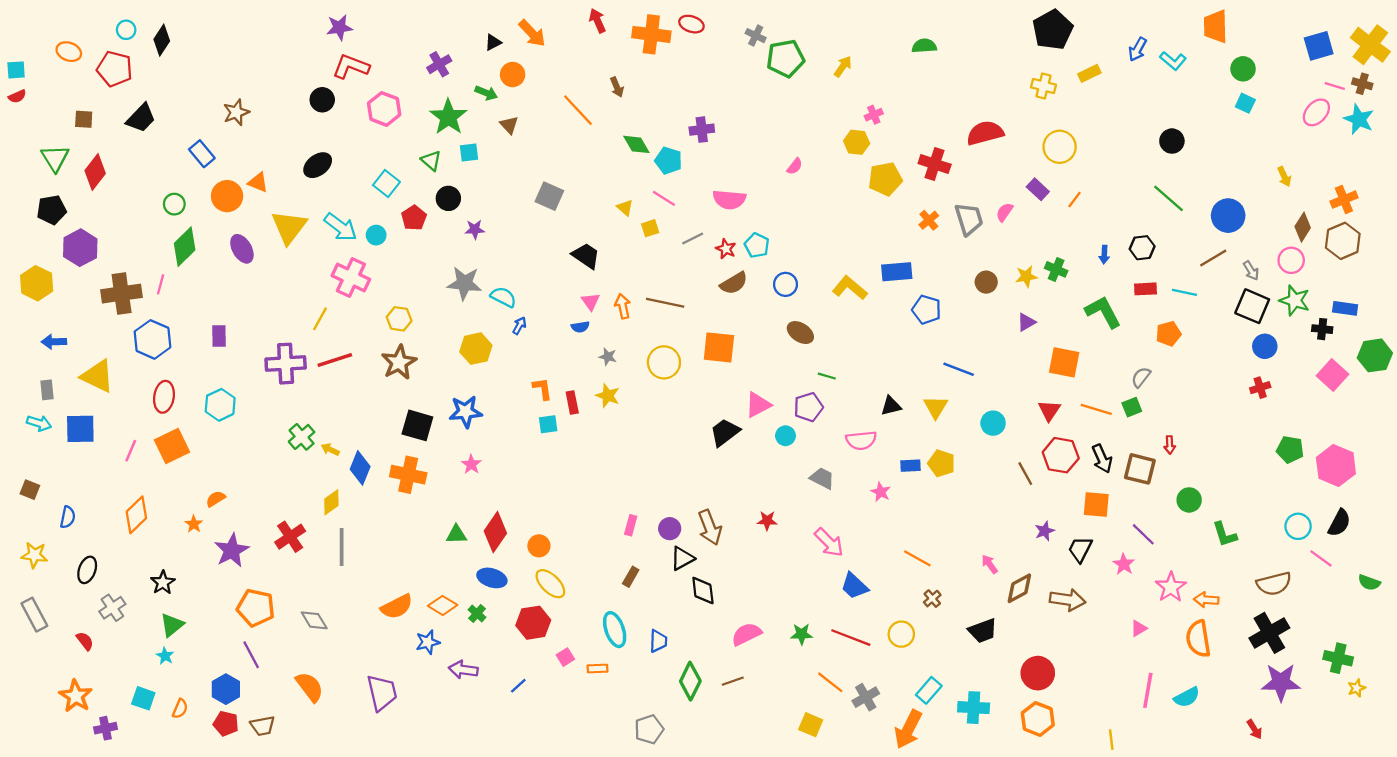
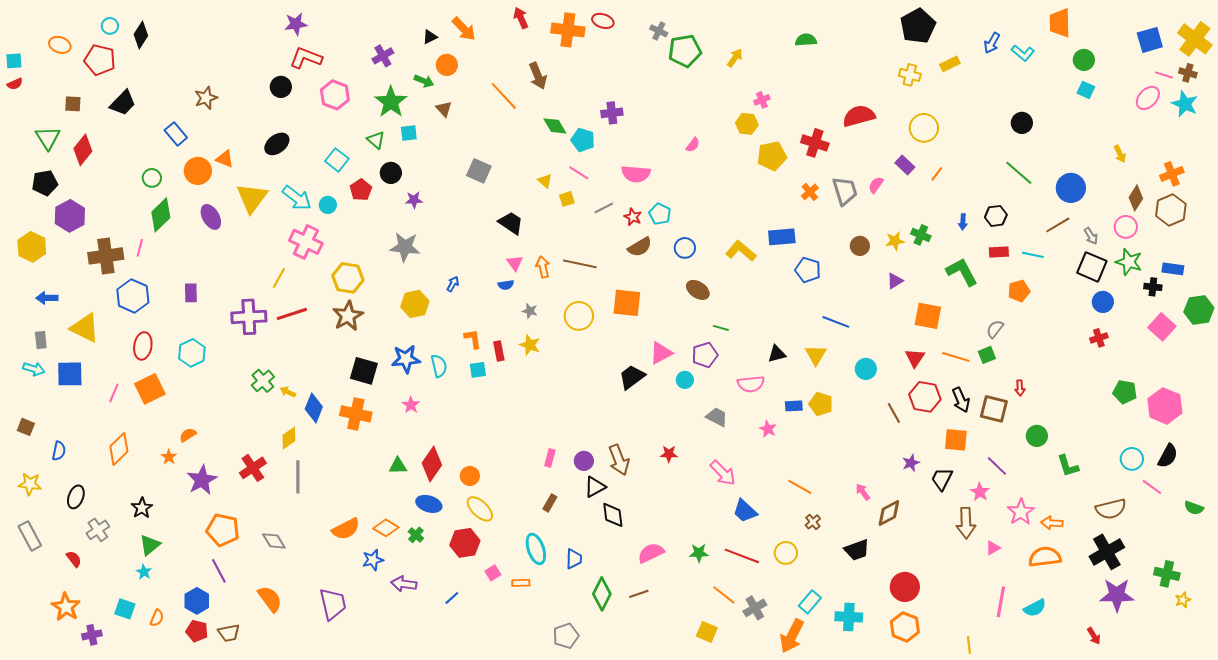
brown arrow: (617, 87) -> (538, 76), size x1.5
cyan semicircle: (503, 297) -> (439, 366), moved, turned 50
yellow hexagon: (399, 319) -> (348, 278), size x1.4
brown arrow: (1068, 600) -> (966, 523), moved, turned 80
orange semicircle: (1198, 639) -> (1045, 557), turned 92

